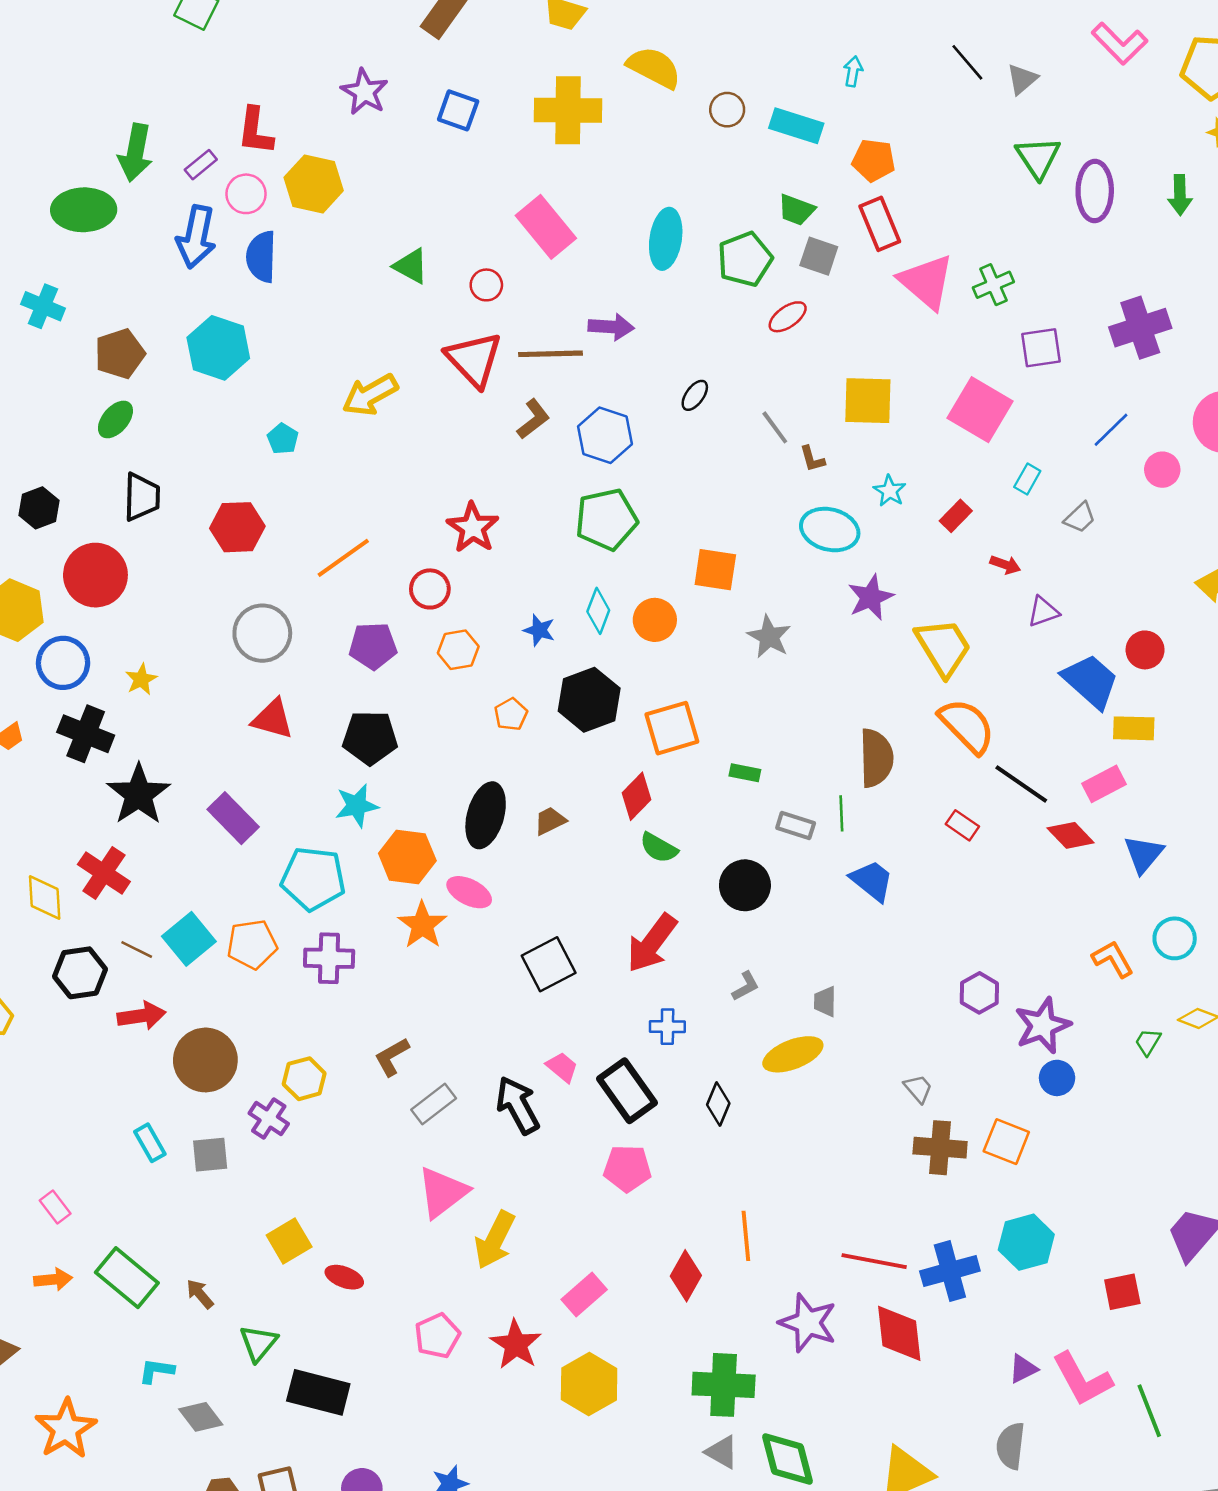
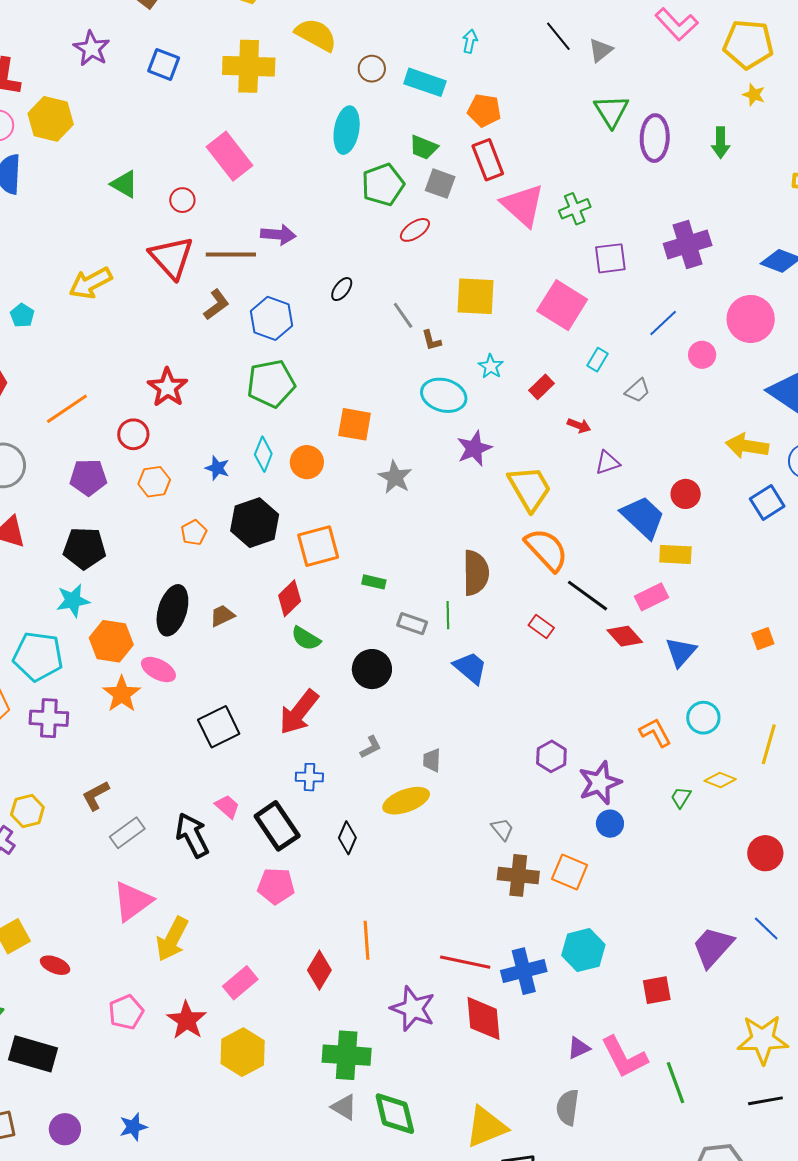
cyan ellipse: (666, 239) -> (347, 130), moved

